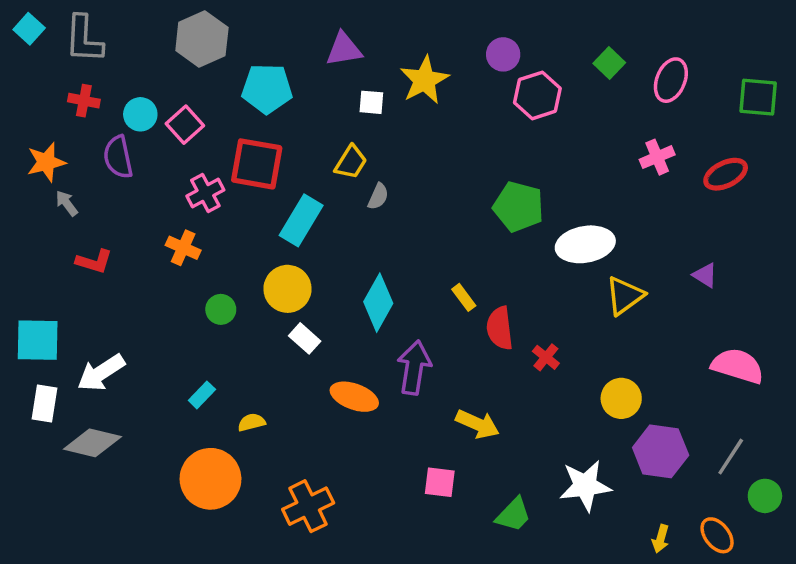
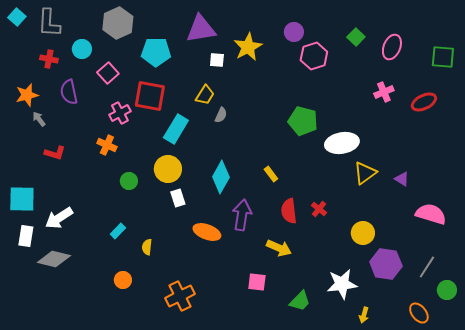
purple triangle: (344, 49) -> (201, 29), size x1.4
cyan circle: (140, 114) -> (82, 49), moved
purple triangle: (705, 275) -> (402, 179), moved
red semicircle: (500, 328) -> (289, 211), moved
white rectangle: (305, 338) -> (178, 198), turned 30
yellow semicircle: (252, 422) -> (147, 247), turned -70
orange circle: (210, 479) -> (123, 280), size x0.5
yellow arrow: (661, 539) -> (364, 315), moved

